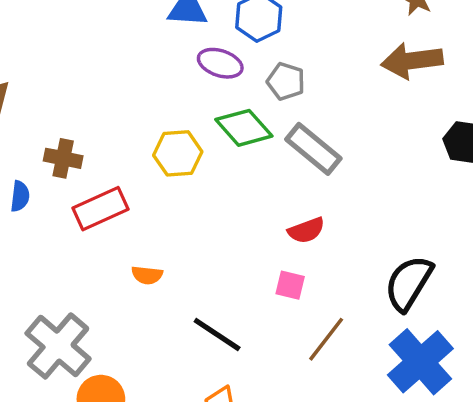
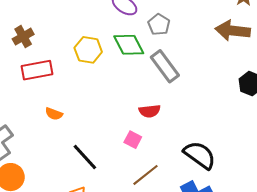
brown cross: (63, 158) -> (23, 37), turned 35
black semicircle: (409, 283) -> (200, 155), turned 80

